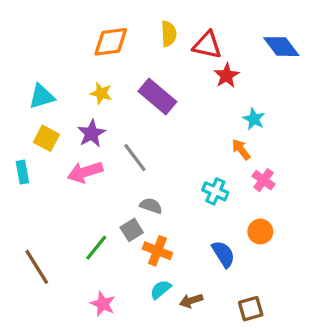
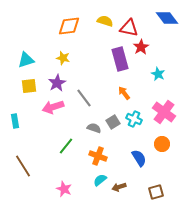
yellow semicircle: (169, 34) -> (105, 21), turned -70
blue diamond: (281, 47) -> (167, 18), moved
purple rectangle: (157, 96) -> (120, 59), moved, turned 35
yellow square: (46, 138) -> (29, 86), turned -35
orange arrow: (241, 150) -> (124, 93), moved
cyan rectangle: (22, 172) -> (15, 121), moved
pink cross: (264, 180) -> (164, 112), size x1.6
gray square: (132, 230) -> (113, 122), moved
green line: (96, 248) -> (66, 146), moved

